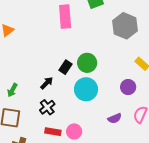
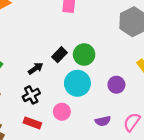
purple circle: (128, 87) -> (116, 85), moved
pink circle: (74, 131) -> (62, 112), moved

